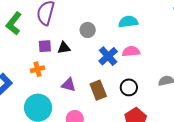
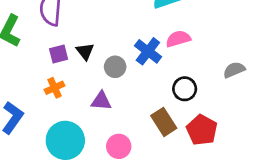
gray circle: (88, 30) -> (115, 67), moved
black triangle: (64, 48) -> (85, 51), turned -48
brown rectangle: (98, 90) -> (164, 122), moved

